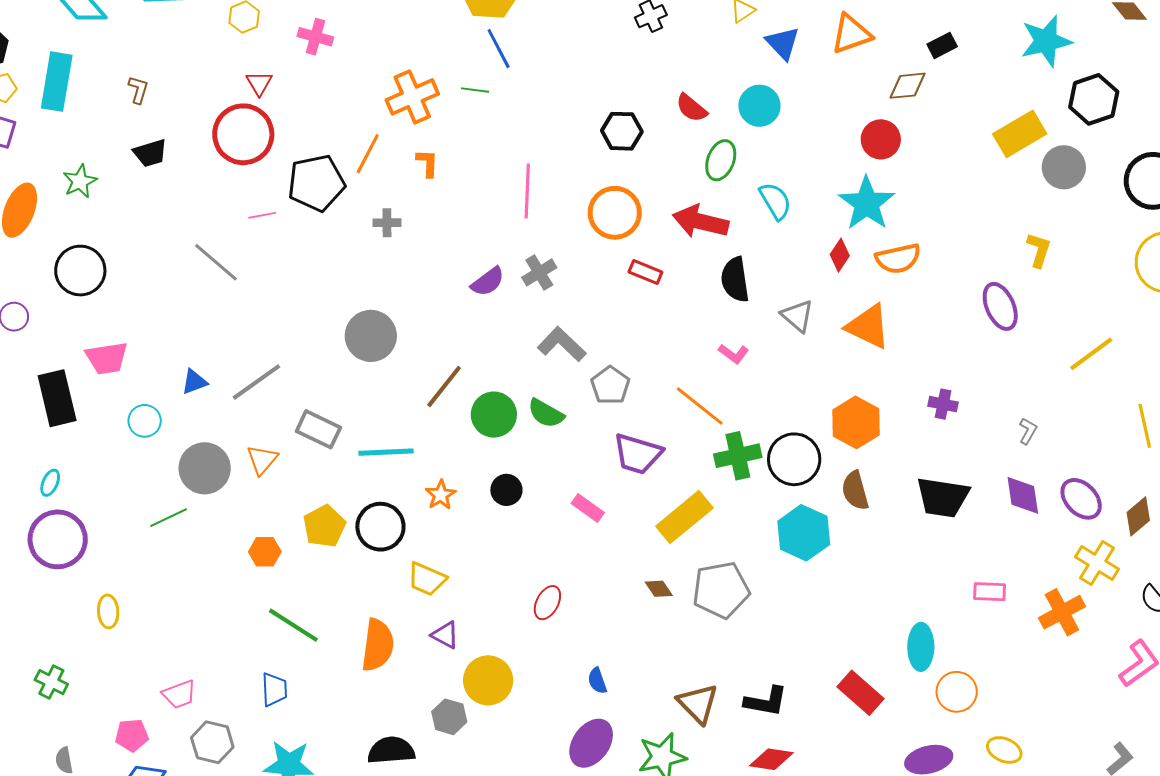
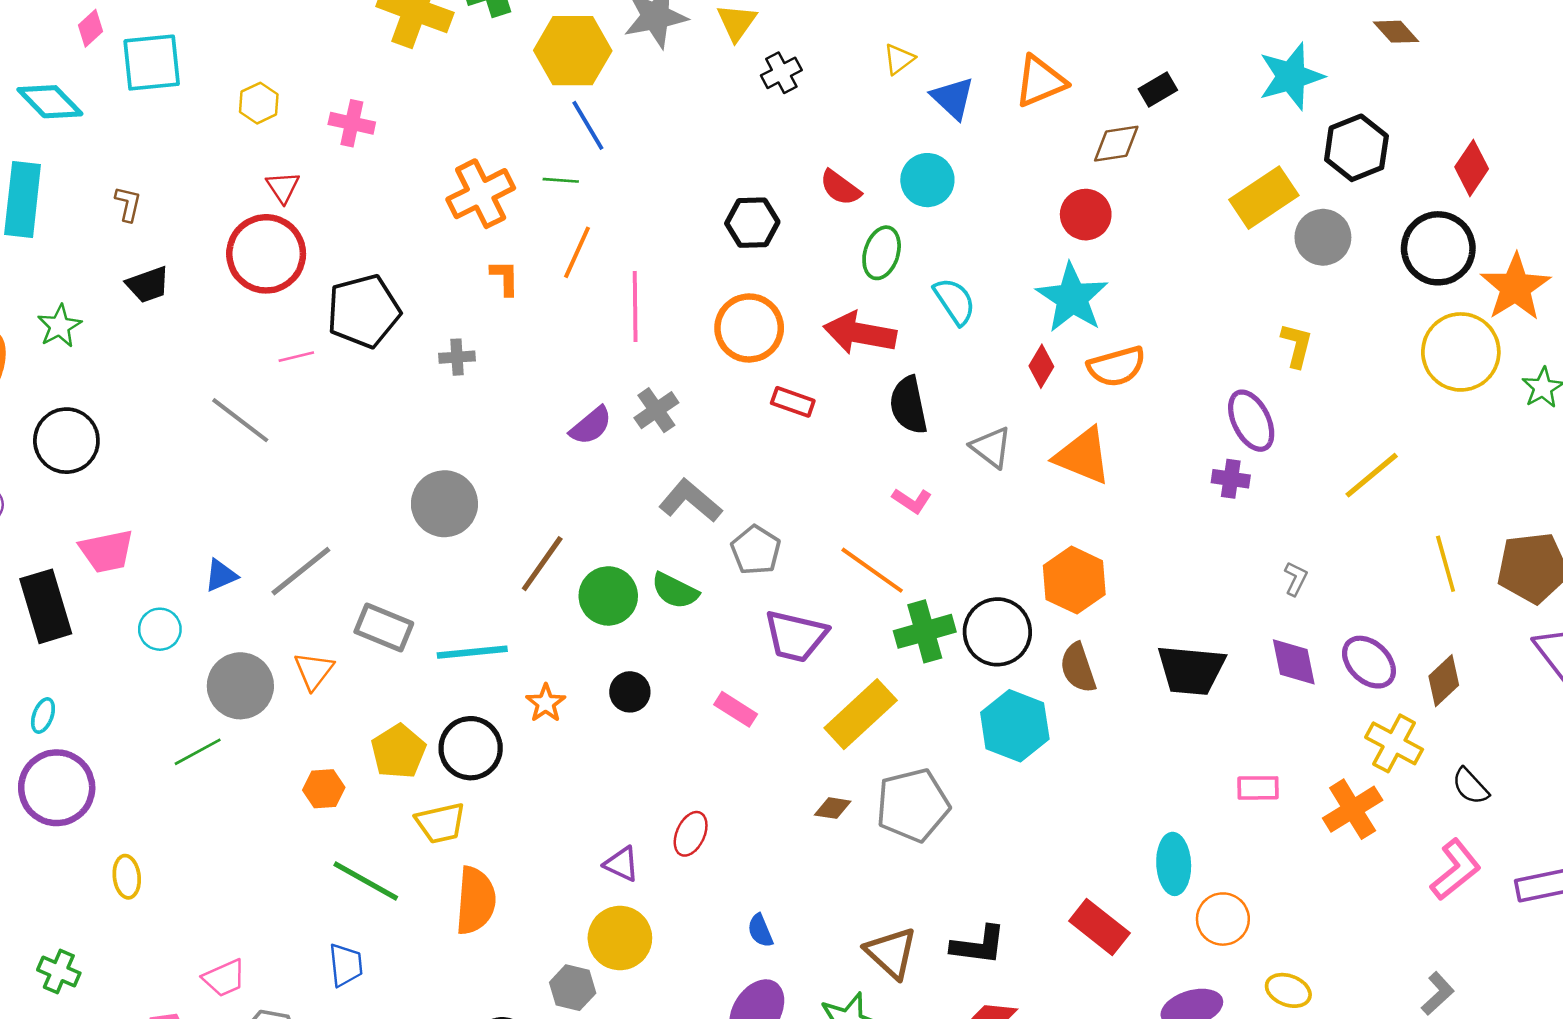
orange line: (368, 154) -> (577, 252), moved
purple cross: (943, 404) -> (1231, 479), moved
yellow trapezoid: (427, 579) -> (441, 823), moved, turned -33
brown diamond: (659, 589) -> (833, 808), turned -44
purple triangle: (445, 635) -> (622, 864), moved

